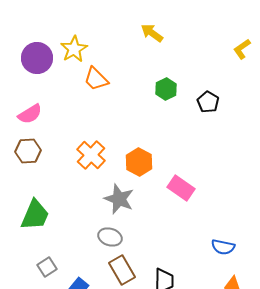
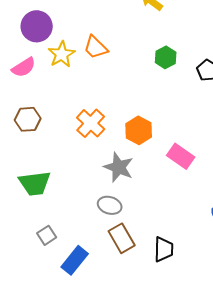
yellow star: (74, 49) -> (62, 54), moved
pink semicircle: (30, 114) -> (24, 67), moved
green trapezoid: (35, 215) -> (35, 183), turned 60

